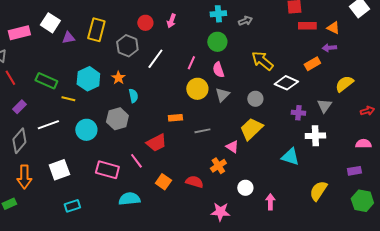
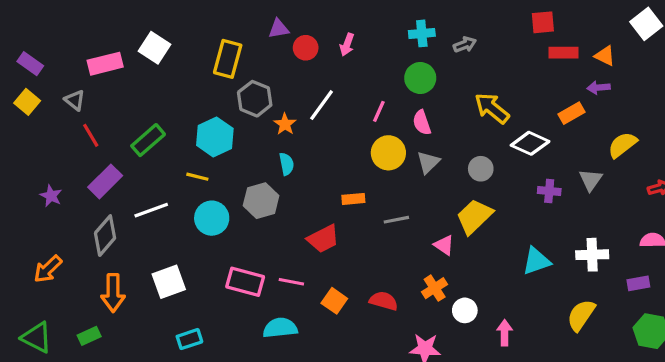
purple triangle: (68, 38) -> (279, 29), moved
gray hexagon: (127, 46) -> (255, 99), moved
orange star: (118, 78) -> (285, 124), moved
green rectangle: (46, 81) -> (148, 140), turned -65
yellow line: (68, 99) -> (197, 177), moved
purple rectangle: (19, 107) -> (105, 181), size x1.5
white cross: (315, 136) -> (592, 255), moved
cyan triangle: (290, 157) -> (536, 261), turned -36
pink line: (136, 161) -> (291, 282), moved, turned -42
orange cross: (218, 166) -> (435, 288), moved

